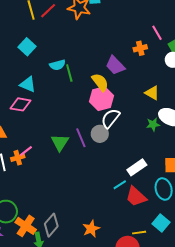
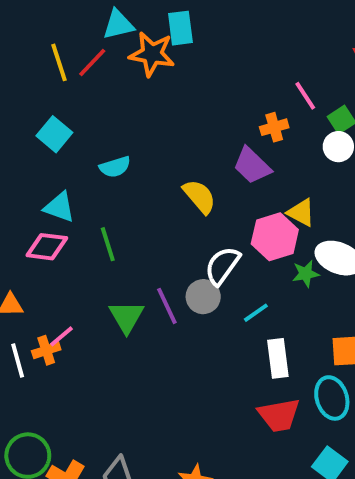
purple trapezoid: (115, 65) -> (252, 166), moved
green line: (69, 73) -> (108, 244), moved
pink hexagon: (102, 99) -> (275, 237), moved
white rectangle: (137, 167) -> (278, 358), turned -60
cyan line: (120, 185) -> (256, 313), moved
red trapezoid: (136, 197) -> (279, 415), turned -50

